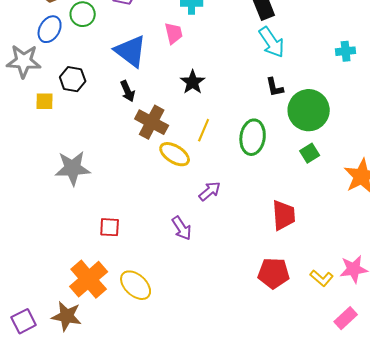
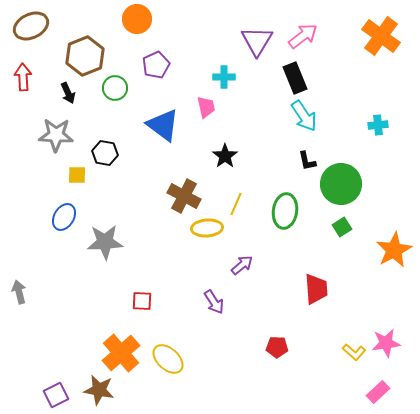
blue ellipse: (50, 29) -> (64, 217), moved
black arrow: (128, 91) -> (68, 93), moved
yellow ellipse: (175, 154) -> (207, 228), turned -36
red pentagon: (274, 273) -> (277, 347), moved, size x0.7

